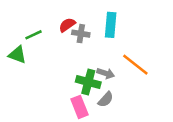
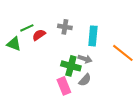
red semicircle: (67, 25) -> (39, 35), moved
cyan rectangle: (111, 25) -> (93, 36), moved
orange line: (135, 65) -> (123, 53), moved

